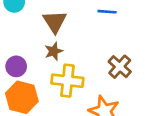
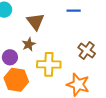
brown star: (54, 51) -> (29, 44), moved

